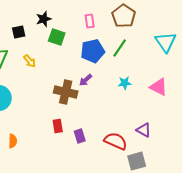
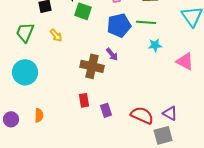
green line: (120, 48) -> (146, 22), turned 60
purple arrow: (86, 80) -> (112, 54), turned -88
cyan star: (125, 83) -> (155, 45), moved
purple triangle: (144, 130) -> (170, 113), moved

